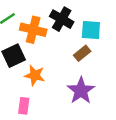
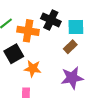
purple star: (81, 91) -> (72, 78), turned 30

